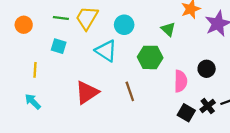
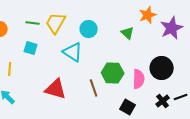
green hexagon: (150, 57) -> (113, 73), moved
black circle: (207, 69) -> (162, 68), size x1.5
red triangle: (87, 92) -> (56, 89), turned 50
black square: (186, 113) -> (128, 107), moved

